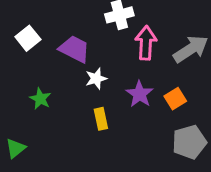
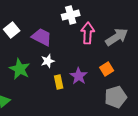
white star: (96, 78) -> (48, 61), moved
purple star: (140, 94) -> (79, 76), moved
green star: (40, 99) -> (20, 69), size x1.5

